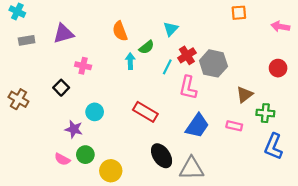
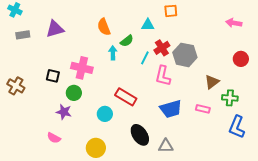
orange square: (239, 13) -> (171, 11), moved
pink arrow: (280, 27) -> (234, 23), moved
cyan triangle: (171, 29) -> (148, 25), turned 48
pink cross: (83, 66) -> (82, 68), moved, size x1.5
black square: (61, 88) -> (53, 76), turned -32
cyan circle: (95, 112) -> (105, 114), moved
blue trapezoid: (197, 126) -> (171, 109), turned 40
green circle: (85, 155) -> (74, 93), moved
gray triangle: (192, 168) -> (166, 146), size x0.7

